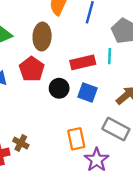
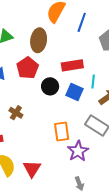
cyan line: (110, 56) -> (93, 82), moved
brown cross: (21, 143) -> (16, 113), moved

